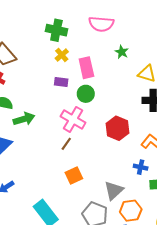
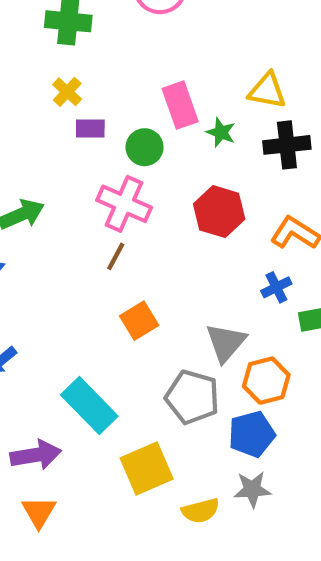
green star: (122, 52) -> (221, 132), moved
yellow cross: (62, 55) -> (67, 92), moved
pink rectangle: (86, 68) -> (180, 105), moved
blue cross: (141, 167) -> (276, 287), turned -32

